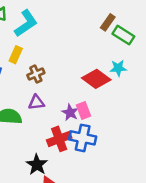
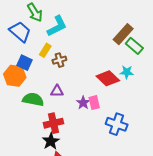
brown rectangle: (108, 22) -> (123, 34), size x1.5
brown cross: (36, 74) -> (59, 60), moved
blue cross: (83, 138) -> (117, 124), moved
red cross: (59, 139) -> (53, 123), moved

